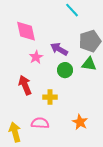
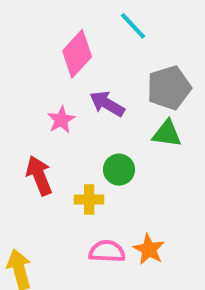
pink diamond: (26, 31) -> (77, 54), moved, turned 55
green circle: (65, 70) -> (119, 170), moved
pink semicircle: (40, 123) -> (107, 251), moved

